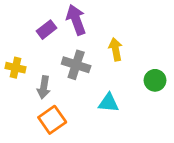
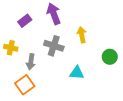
purple rectangle: (46, 30) -> (25, 21), moved
orange square: (52, 120) -> (25, 85), moved

